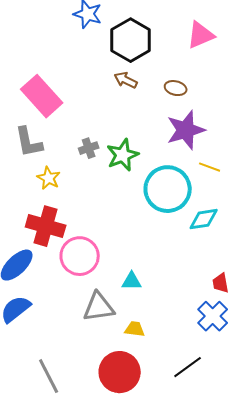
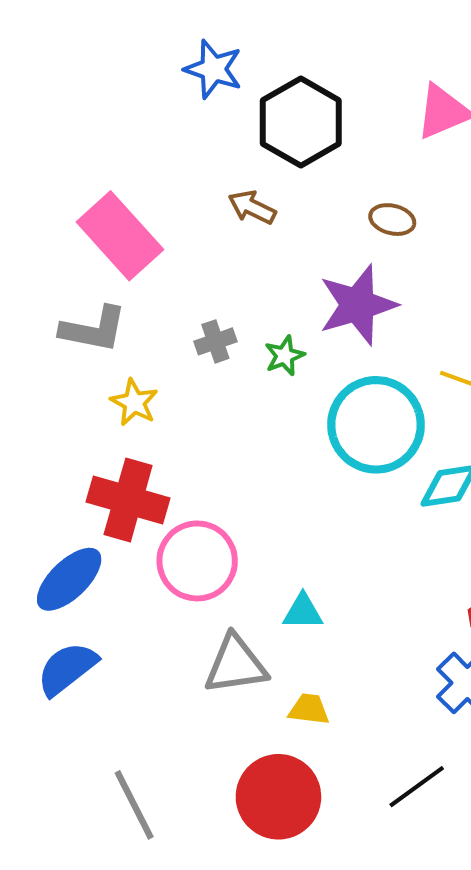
brown arrow: (126, 80) -> (252, 207), moved
purple star: (186, 130) -> (358, 305), moved
gray L-shape: (29, 142) -> (93, 329), turned -68
green star: (123, 155) -> (285, 356), size x0.6

